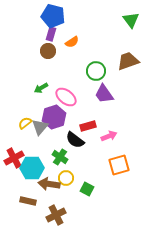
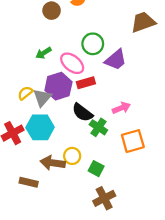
green circle: (96, 71) -> (93, 44), moved
purple trapezoid: (104, 94) -> (116, 60), turned -95
red rectangle: (88, 126) -> (86, 83), moved
green cross: (60, 157) -> (98, 127), moved
cyan hexagon: (32, 168) -> (40, 127), moved
brown cross: (56, 215) -> (104, 198), moved

